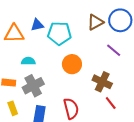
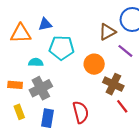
brown triangle: (95, 22) -> (107, 32), moved
cyan pentagon: (59, 33) -> (62, 48), moved
orange circle: (72, 64) -> (94, 64), moved

